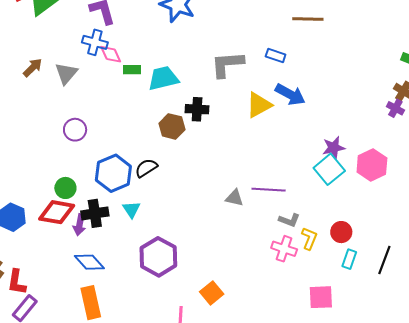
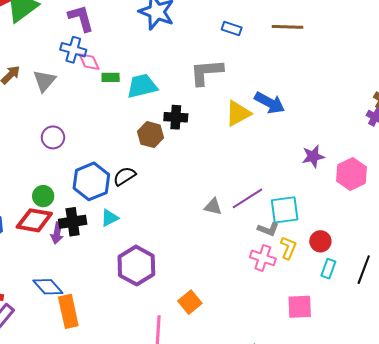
blue rectangle: (276, 56) -> (232, 29), moved
cyan square: (329, 169) -> (285, 210), moved, turned 32
purple line: (269, 190) -> (247, 198), turned -36
cyan triangle: (131, 209) -> (109, 218), turned 36
blue diamond: (89, 262) -> (48, 287), moved

